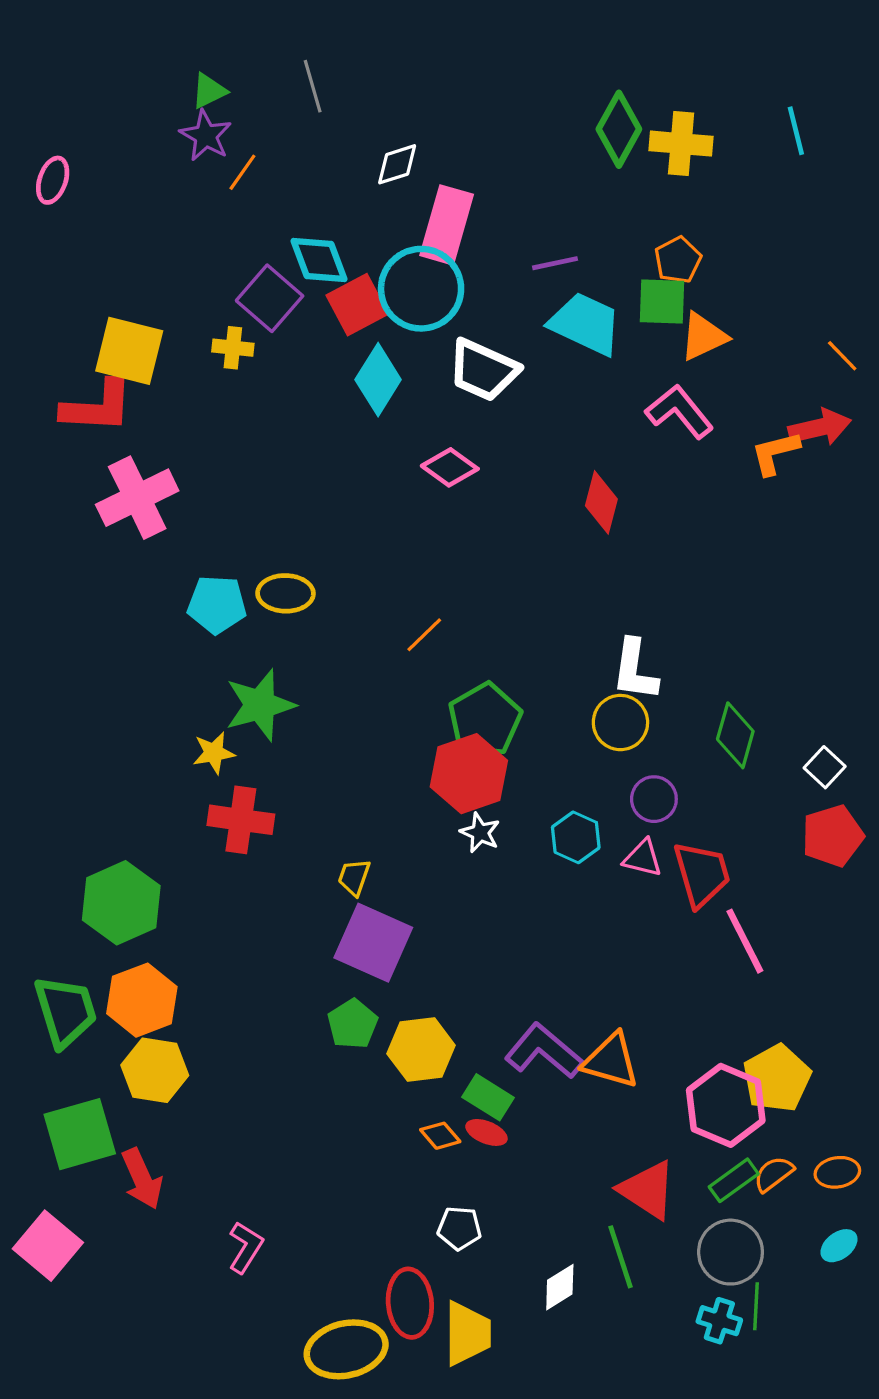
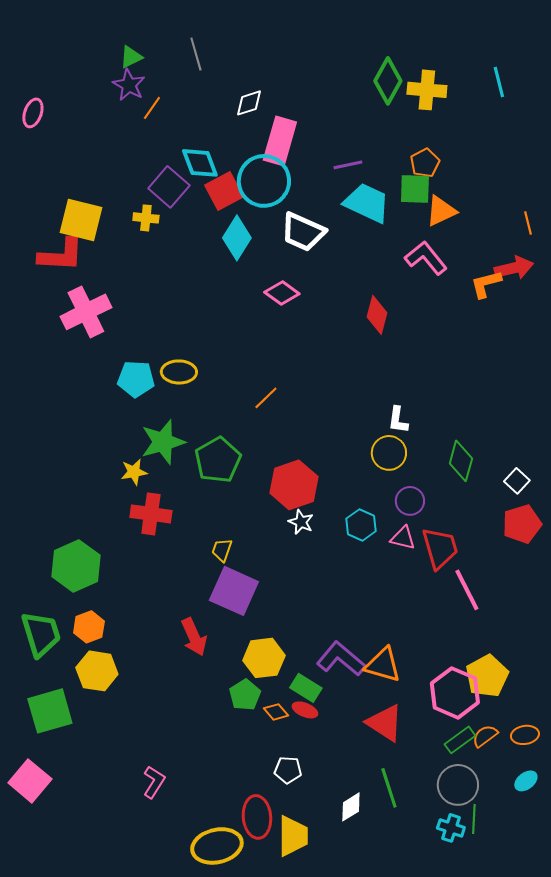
orange line: (842, 356) -> (528, 223), turned 30
white L-shape: (635, 670) -> (398, 420), size x0.7
green pentagon: (485, 719) -> (218, 460), moved
orange hexagon: (142, 1000) -> (89, 627), size x0.7
green pentagon: (352, 1024) -> (245, 695), moved
red arrow: (142, 1179) -> (194, 637), moved
red triangle: (648, 1190) -> (385, 723), moved

